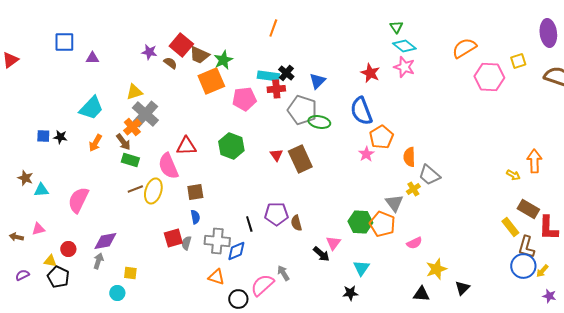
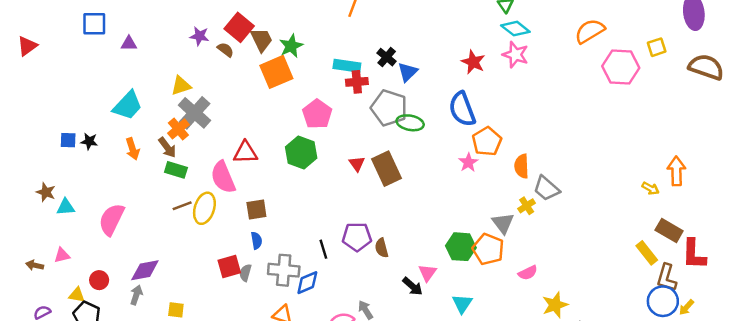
brown trapezoid: (199, 55) -> (261, 40), turned -140
black cross: (286, 73) -> (387, 57), moved
pink pentagon: (244, 99) -> (317, 114), moved, turned -30
orange arrow: (95, 143) -> (133, 149), turned -48

